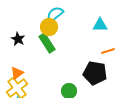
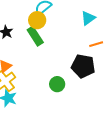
cyan triangle: (100, 25) -> (88, 18), turned -35

